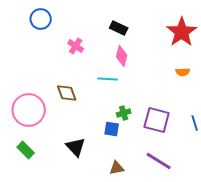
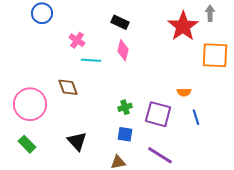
orange semicircle: (183, 72) -> (184, 92), moved
cyan line: (108, 79) -> (91, 60), moved
blue square: (112, 129) -> (125, 134), moved

